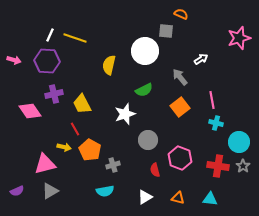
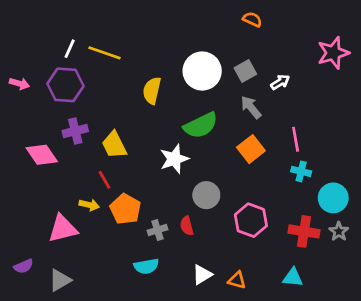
gray square: (166, 31) -> (245, 71), moved, turned -35
green semicircle: (144, 90) -> (201, 125), size x1.4
red semicircle: (155, 170) -> (187, 226), moved
gray triangle: (50, 191) -> (60, 280), moved
orange triangle: (178, 198) -> (237, 280), moved

